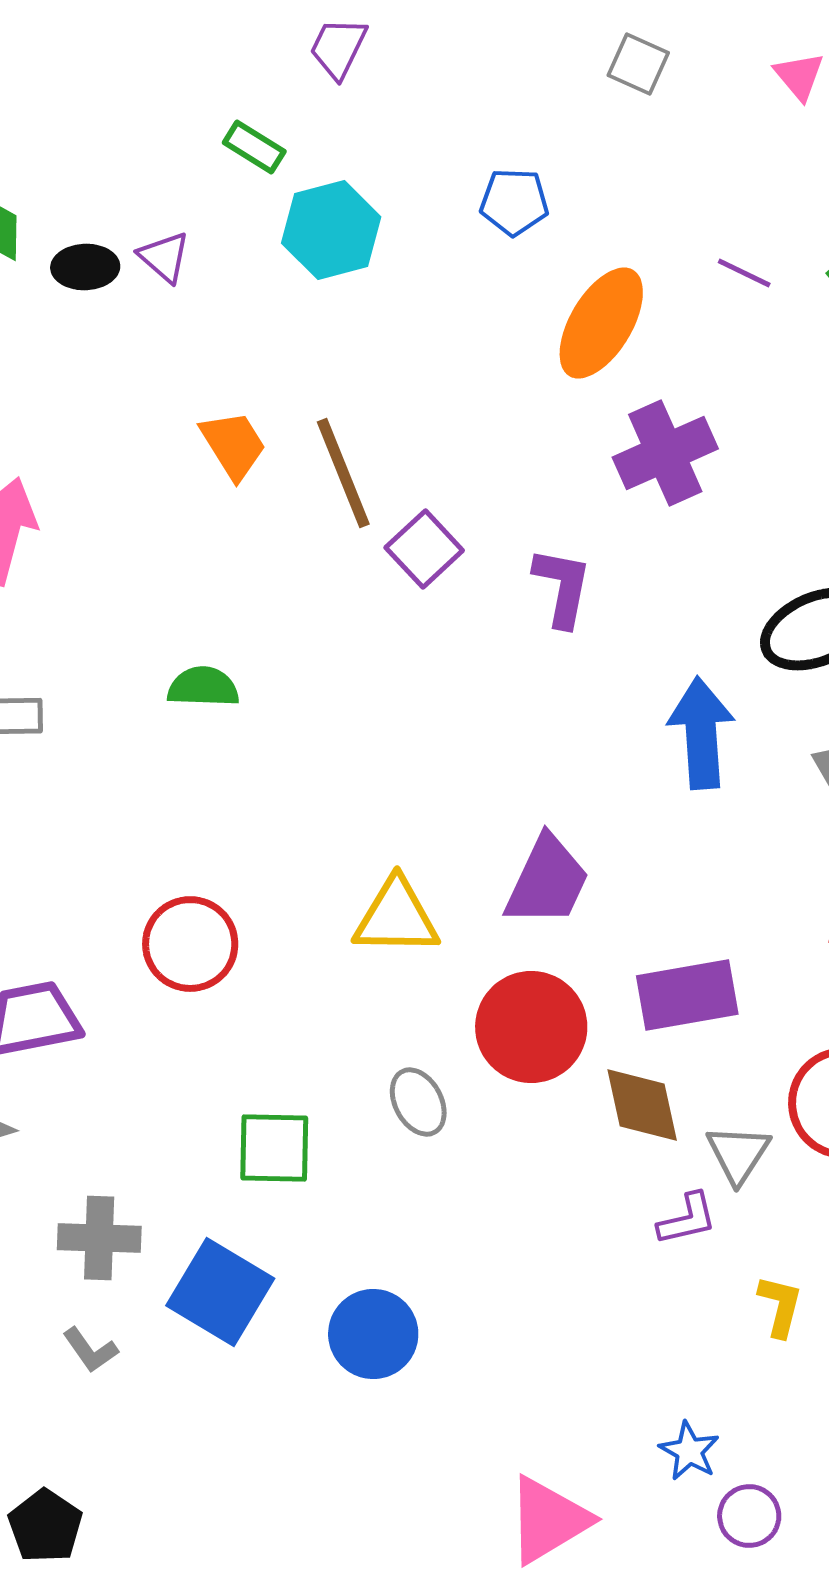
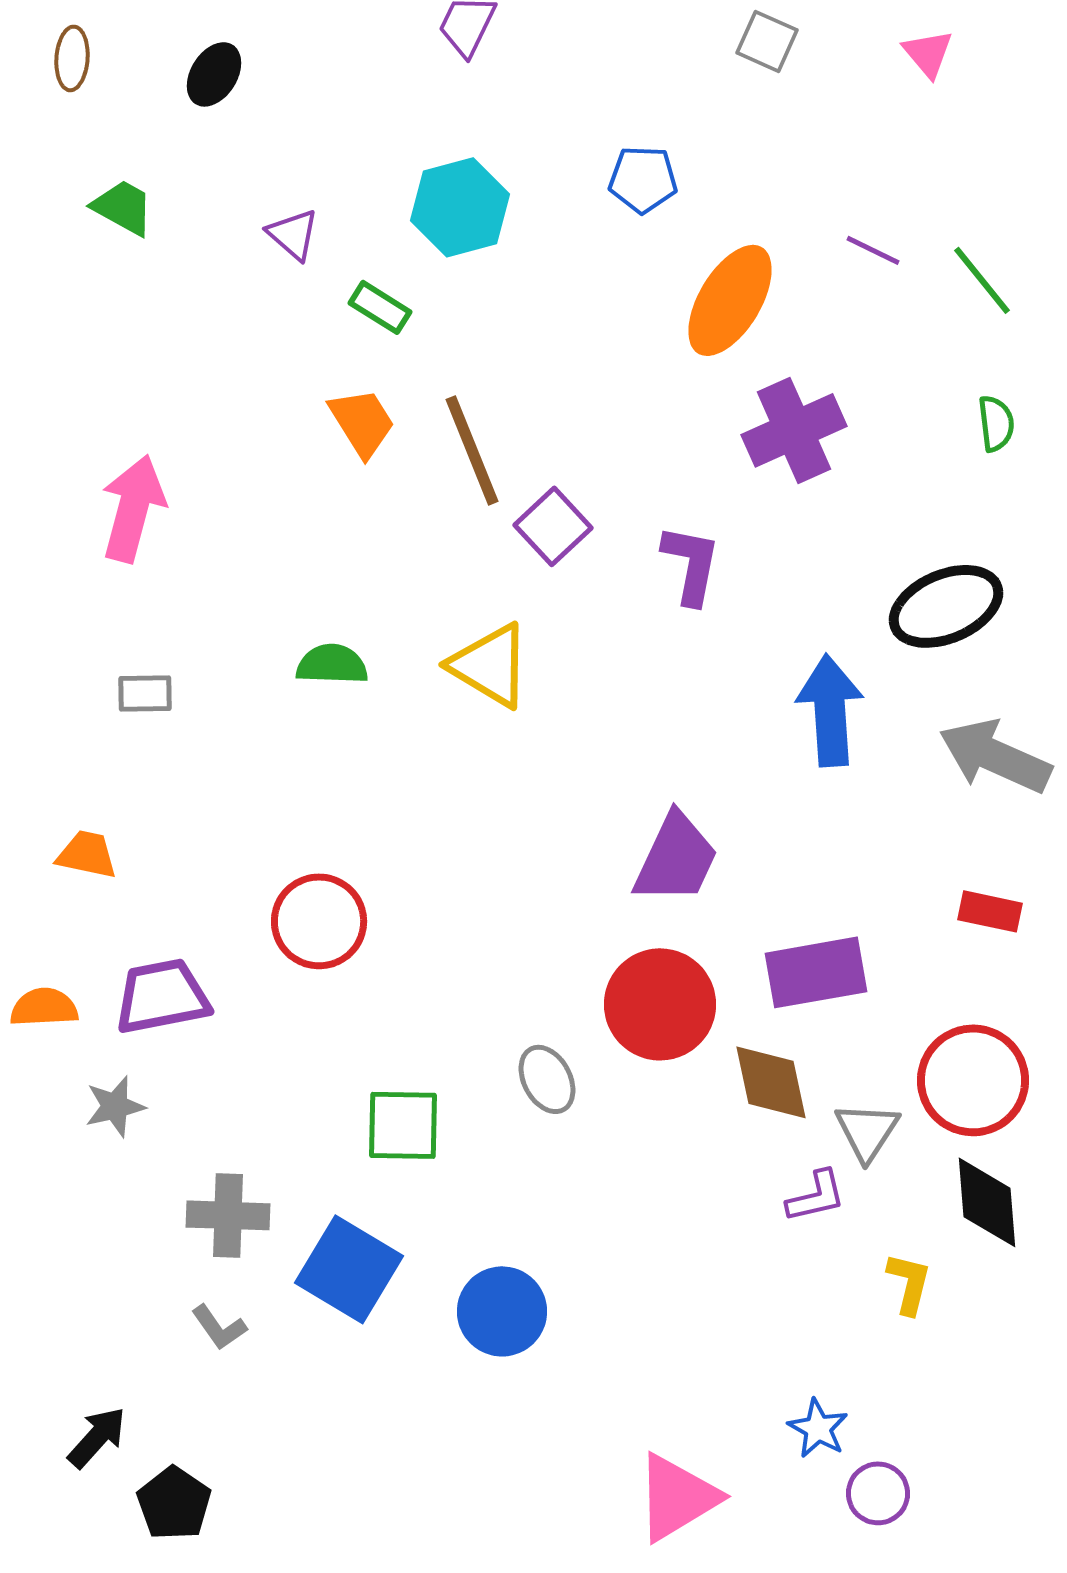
green rectangle: (254, 147) -> (380, 307), moved
black ellipse: (85, 267) -> (214, 74), moved, turned -56
yellow triangle: (396, 917) -> (490, 665), moved, turned 30

